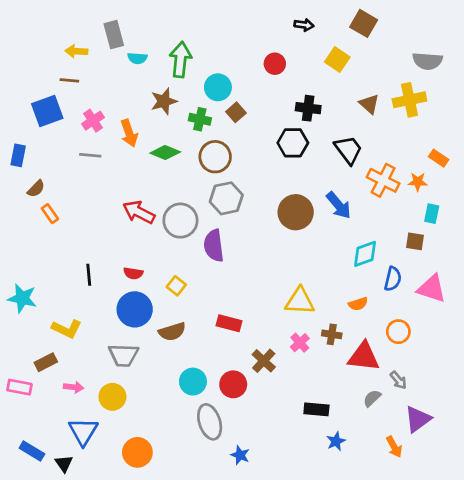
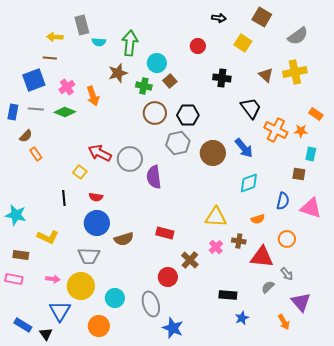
gray semicircle: (427, 61) -> (298, 36), moved, turned -40
black hexagon: (293, 143) -> (188, 115), moved
green diamond: (165, 153) -> (65, 112), moved
gray line: (90, 155) -> (36, 109), moved
gray hexagon: (226, 198) -> (178, 143), moved
cyan diamond: (365, 254) -> (249, 183), moved
yellow square: (176, 286) -> (80, 172), moved
brown rectangle: (46, 362) -> (21, 255), moved, turned 35
cyan circle: (193, 382) -> (115, 298), moved
yellow circle: (112, 397) -> (81, 286), size x1.4
purple triangle: (418, 419) -> (301, 302), turned -35
blue star: (240, 455) -> (173, 328), size x1.5

